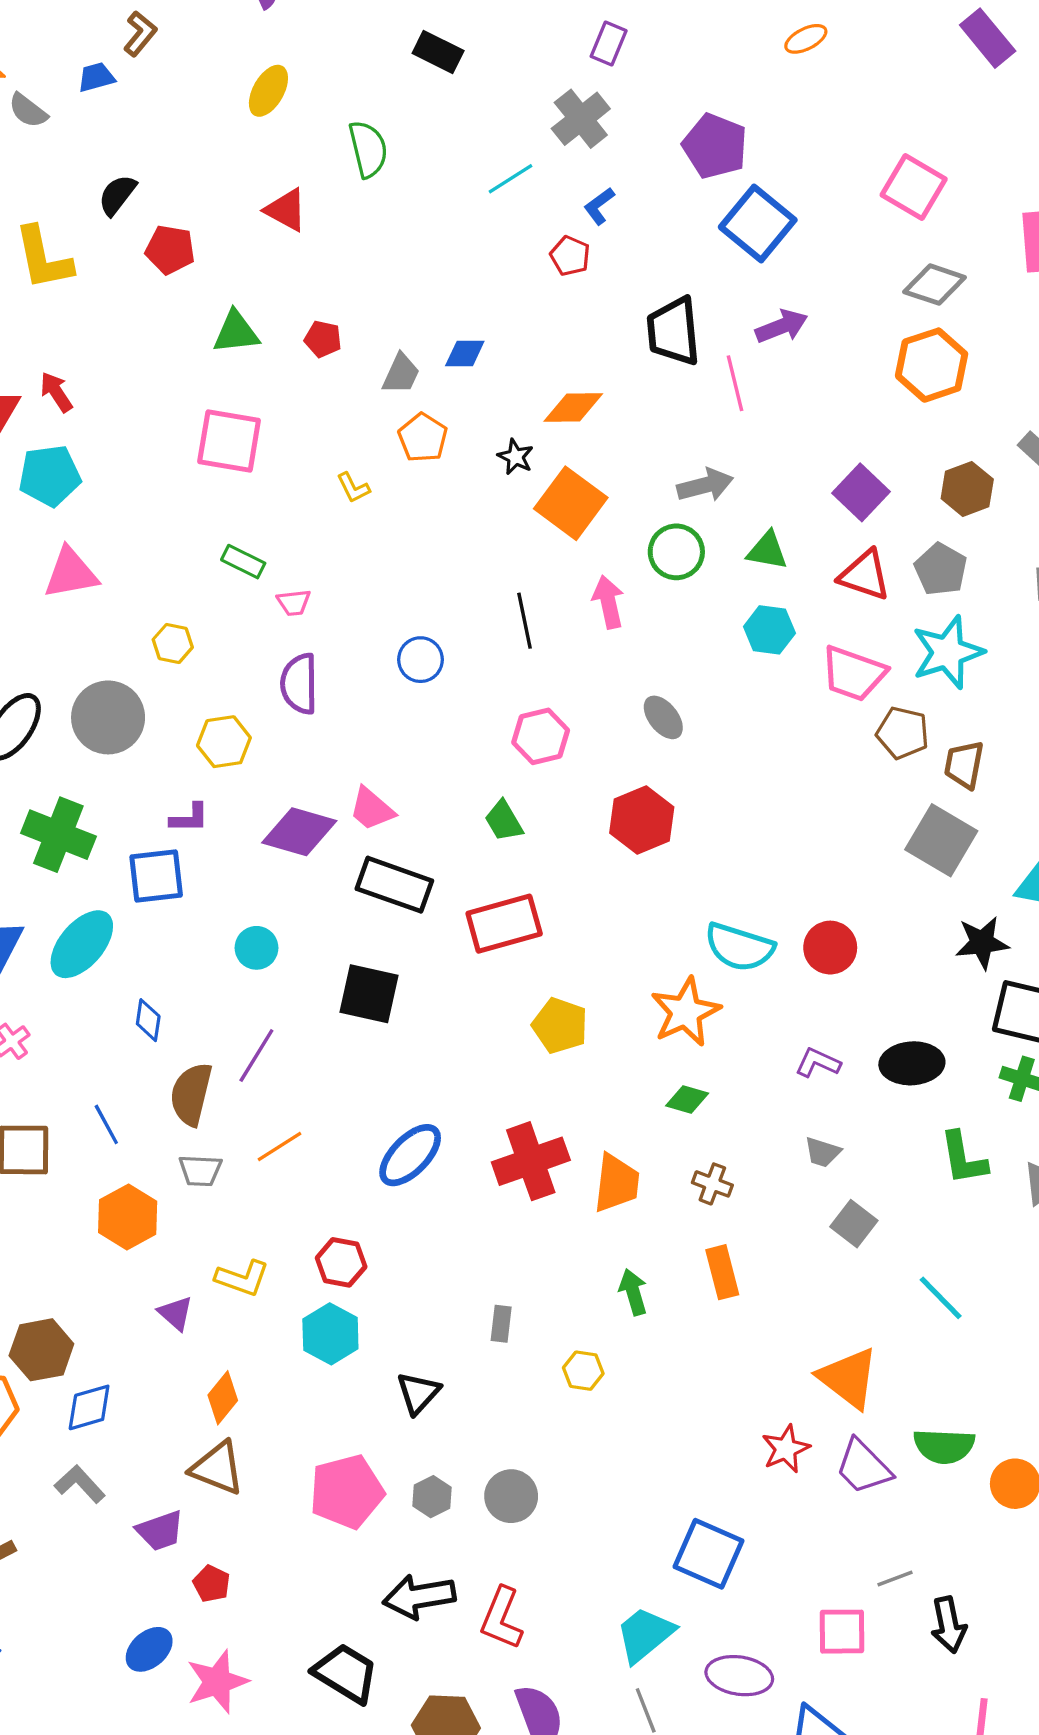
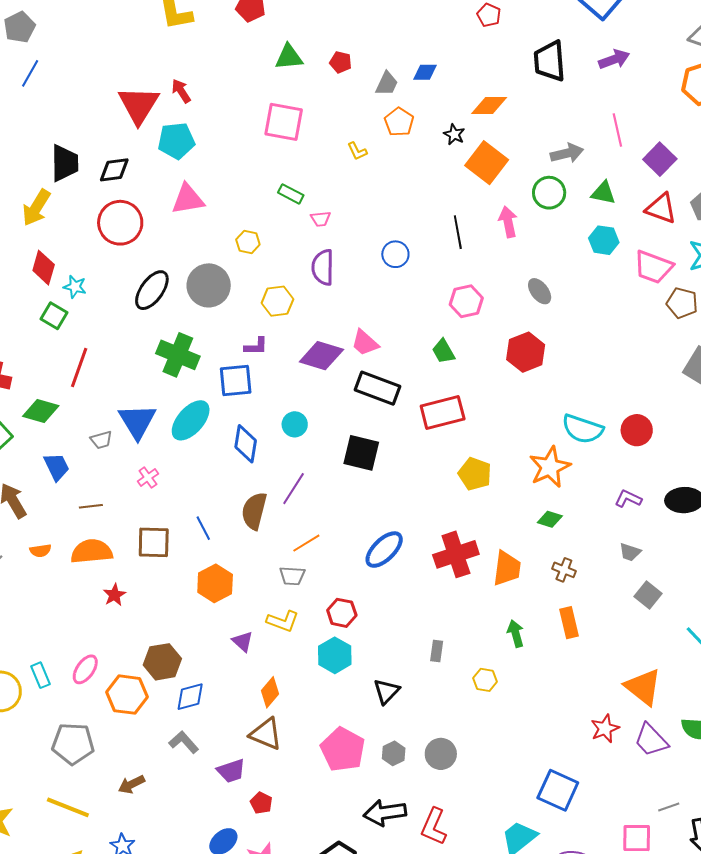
pink line: (735, 383) -> (617, 130), moved
blue diamond: (148, 1020) -> (246, 444), moved, size x1.5
gray trapezoid: (200, 1171) -> (292, 576), moved
pink pentagon: (347, 1492) -> (343, 749), turned -30

